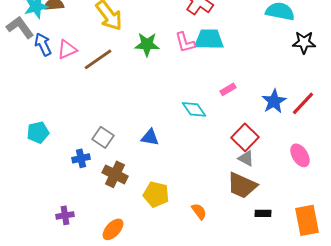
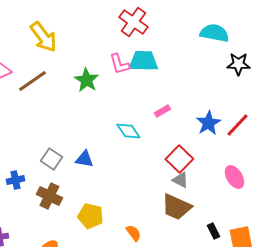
green star: (147, 44) -> (86, 80), moved, turned 30
gray square: (103, 137) -> (51, 159), moved
black rectangle: (263, 213) -> (213, 231), moved, turned 63

